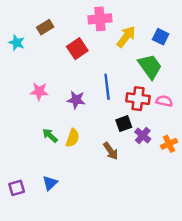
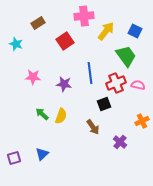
cyan star: (17, 43) -> (16, 44), moved
red cross: (138, 99) -> (116, 83), turned -30
purple cross: (143, 135) -> (120, 142), moved

